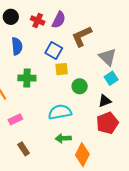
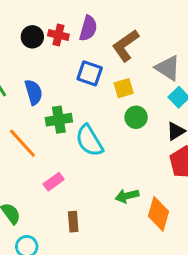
black circle: (11, 17) -> (32, 37), moved
blue semicircle: (17, 46) -> (34, 92), moved
yellow square: (62, 69) -> (124, 88), moved
cyan semicircle: (60, 112) -> (89, 141), moved, turned -100
brown rectangle: (24, 149) -> (73, 222), turned 40

